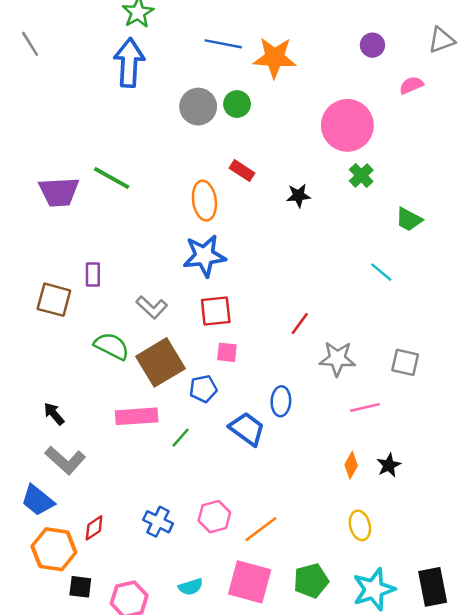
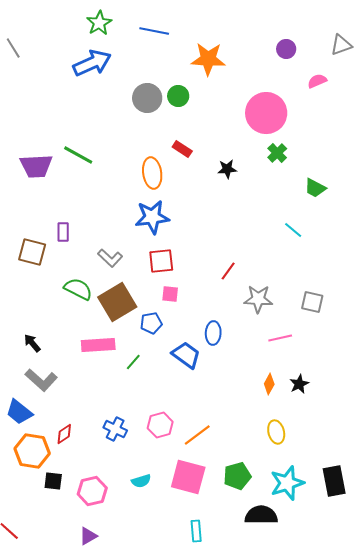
blue line: (223, 44) -> (154, 31), moved
blue arrow: (129, 63) -> (92, 63), turned 63

